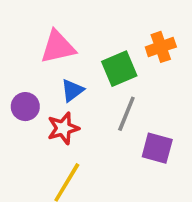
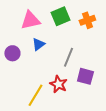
green square: (119, 69) -> (60, 16), moved
red star: (63, 128) -> (58, 84), moved, turned -30

